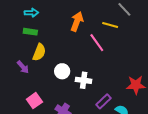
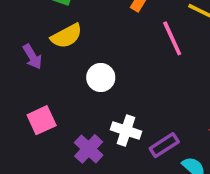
yellow semicircle: (39, 52) -> (67, 36), turned 30
white cross: (84, 80) -> (126, 131), moved

